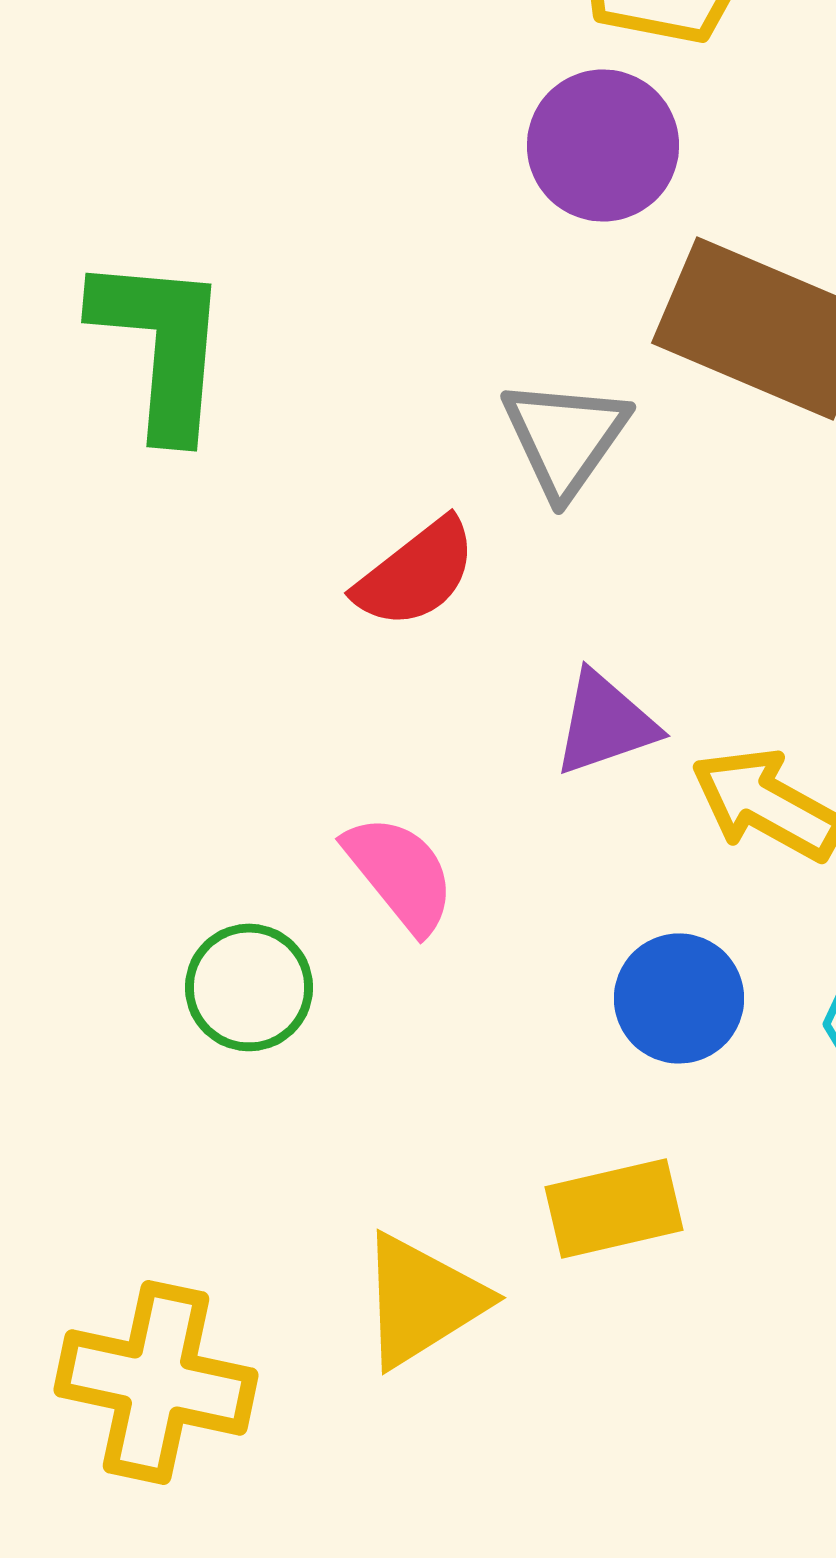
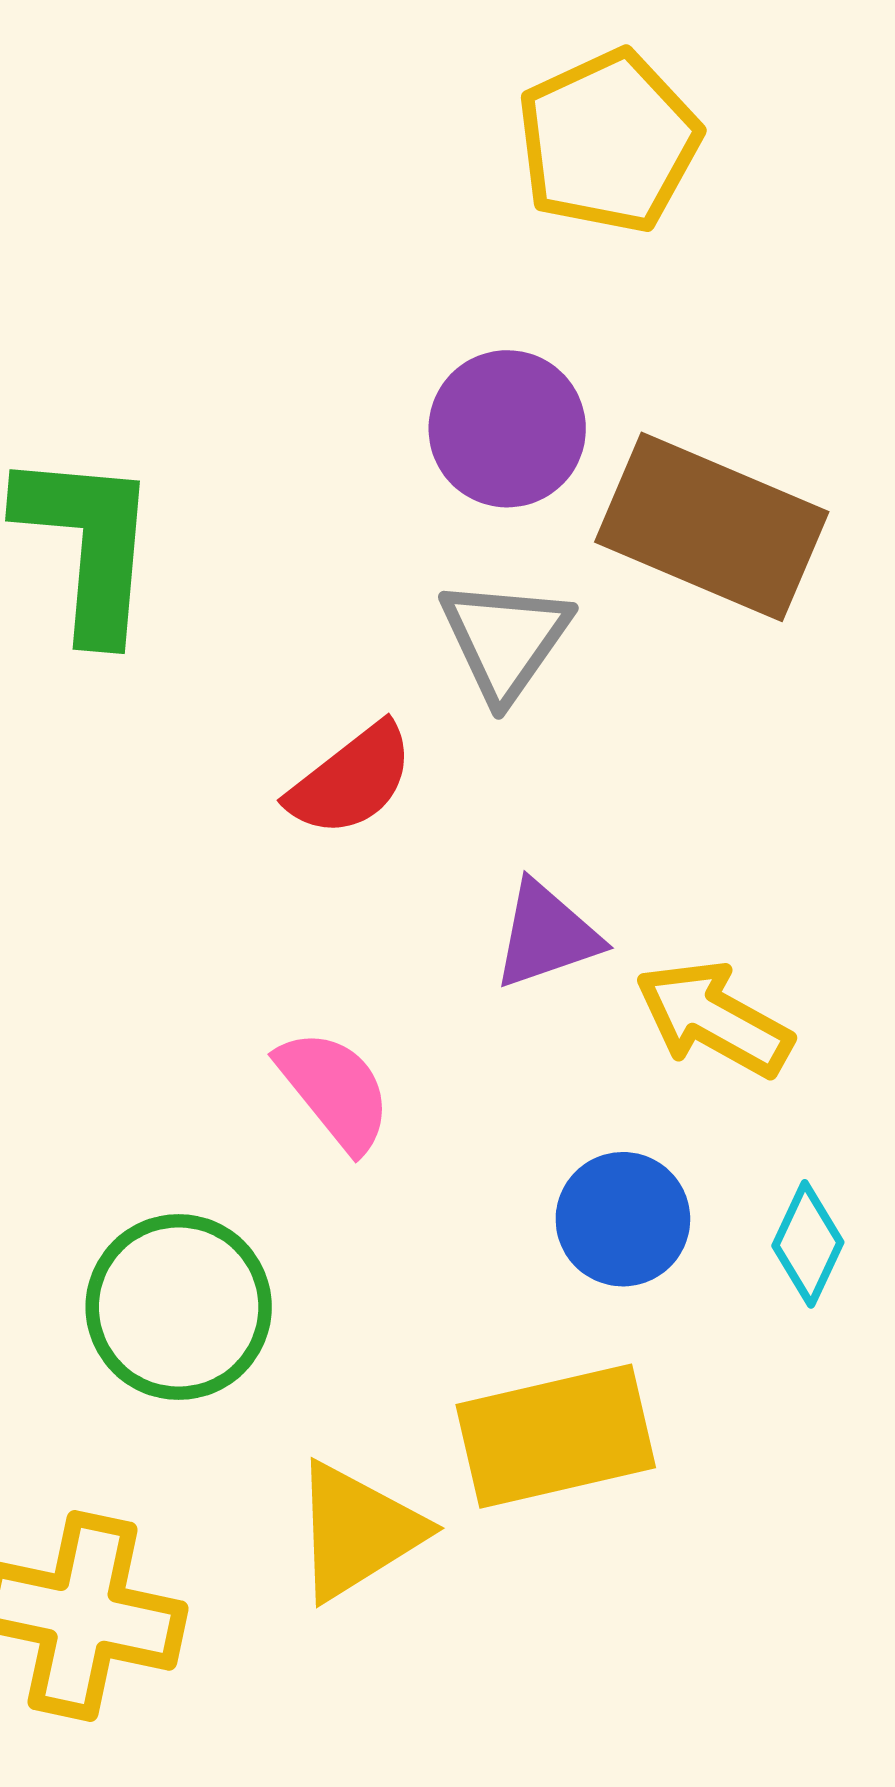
purple circle: (603, 145) -> (507, 429), moved
green circle: (249, 987) -> (179, 1307), moved, size x1.4
yellow rectangle: (614, 1208) -> (556, 1436), size x1.4

